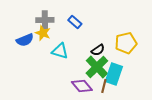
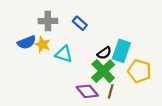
yellow star: (43, 33) -> (43, 44), moved
yellow pentagon: (126, 43) -> (139, 71), moved, turned 30
cyan rectangle: (114, 74) -> (121, 51), moved

